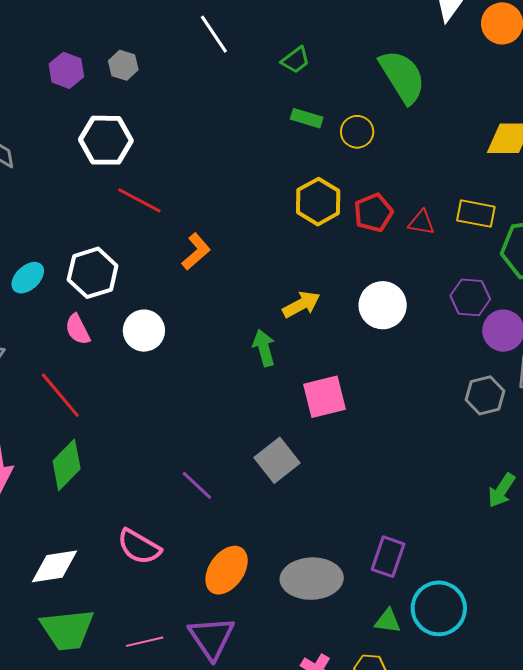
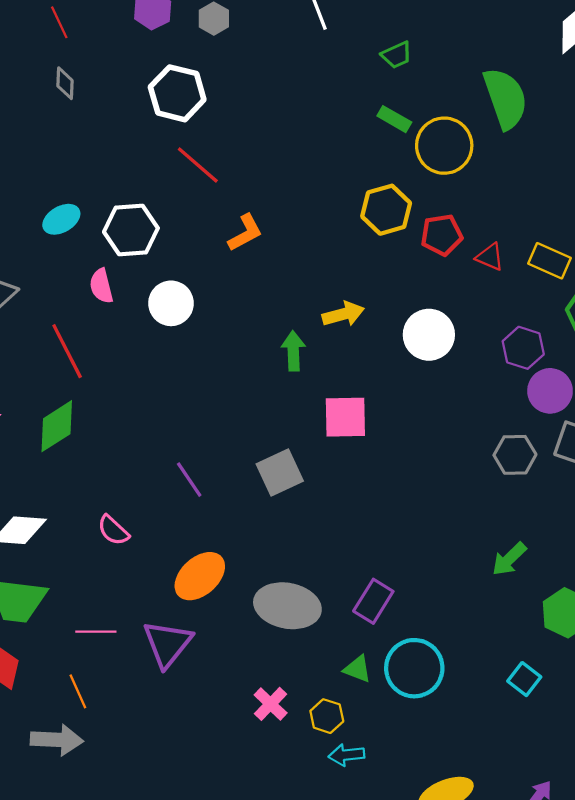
yellow circle: (357, 132) -> (444, 146), size x1.6
pink semicircle: (139, 547) -> (113, 530), size x0.7

